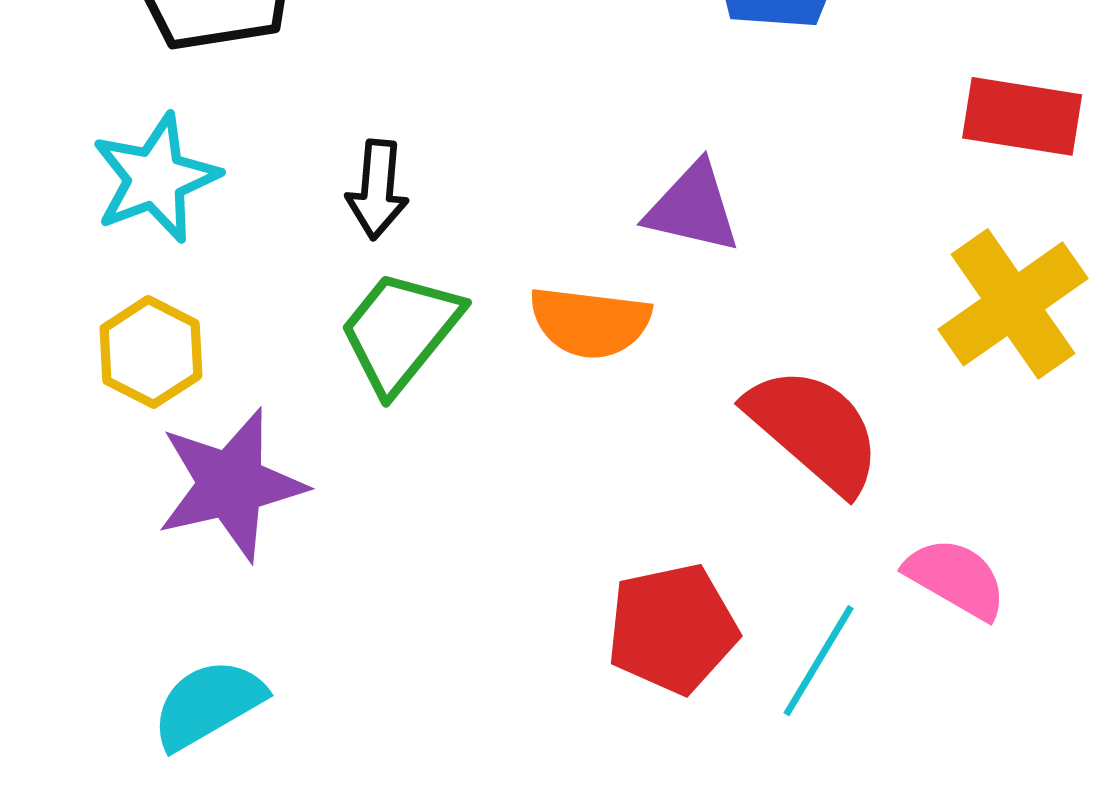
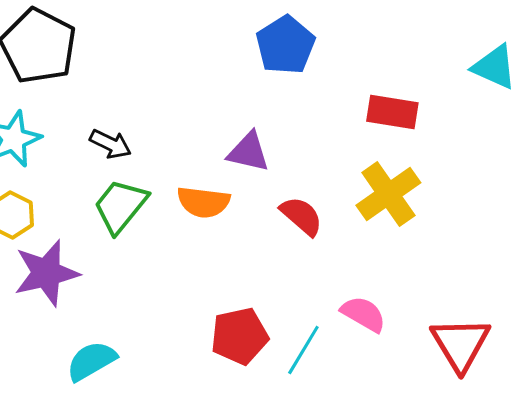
black arrow: (377, 190) -> (110, 144), turned -69
red semicircle: (814, 430) -> (301, 216), moved, size x0.7
cyan semicircle: (208, 704) -> (91, 361), moved

